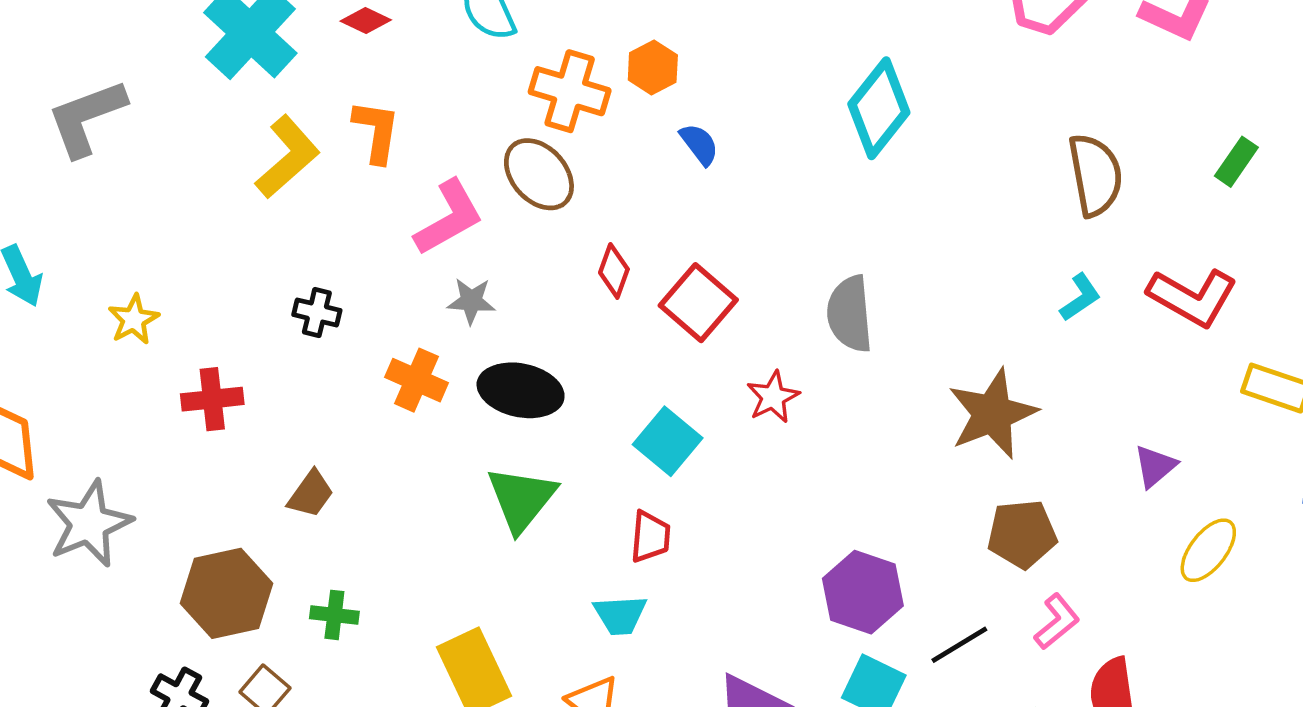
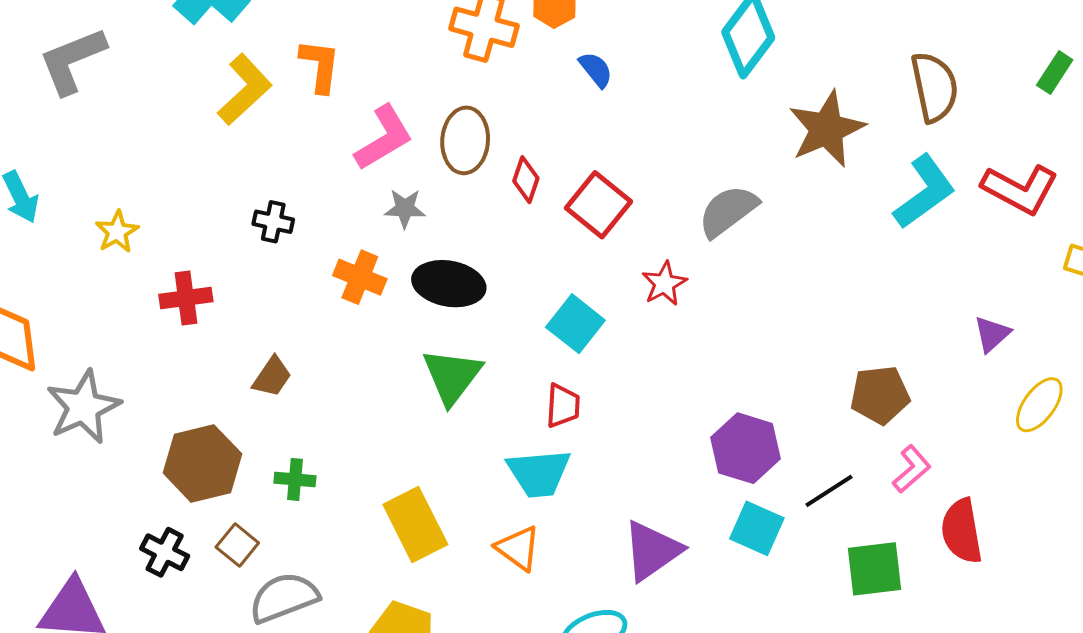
brown ellipse: (539, 174) -> (465, 140), moved, turned 48
cyan L-shape: (1080, 297) -> (924, 192), size x1.8
gray semicircle: (850, 314) -> (728, 211), turned 60
brown star: (992, 414) -> (827, 129), moved
cyan trapezoid: (620, 615) -> (539, 473), size x1.4

